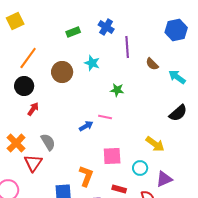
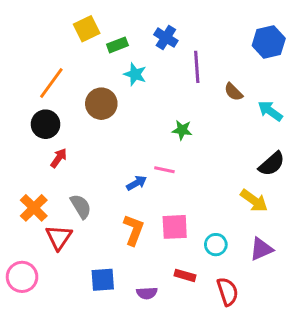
yellow square: (15, 21) -> (87, 29), moved
cyan star: (92, 63) -> (135, 74), moved
yellow arrow: (155, 144) -> (254, 201), moved
orange L-shape: (86, 176) -> (134, 230), moved
purple triangle: (164, 179) -> (261, 249), moved

